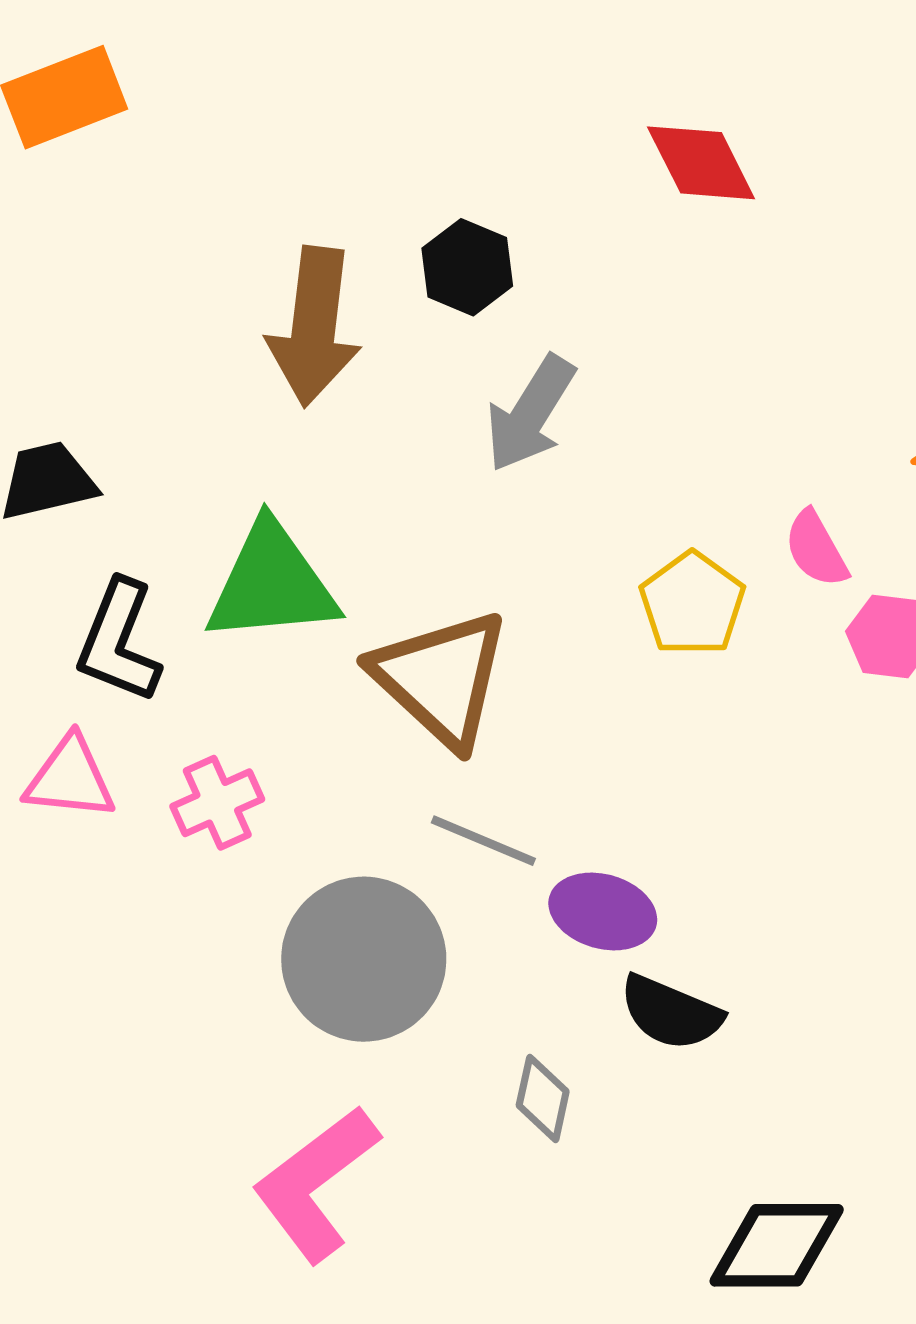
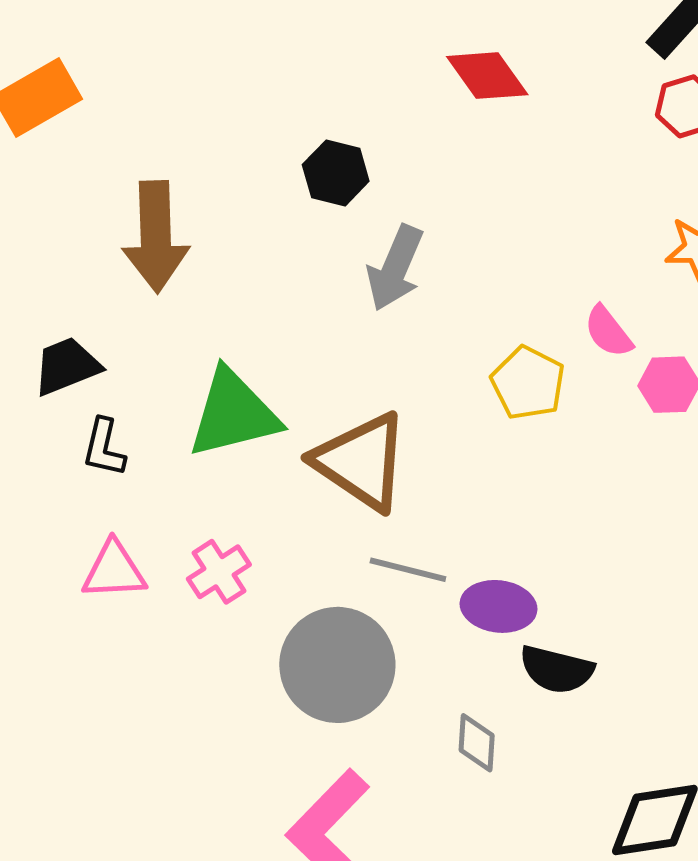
brown arrow: (314, 327) -> (156, 237), moved
black L-shape: (119, 641) -> (104, 448), moved, size x0.7

